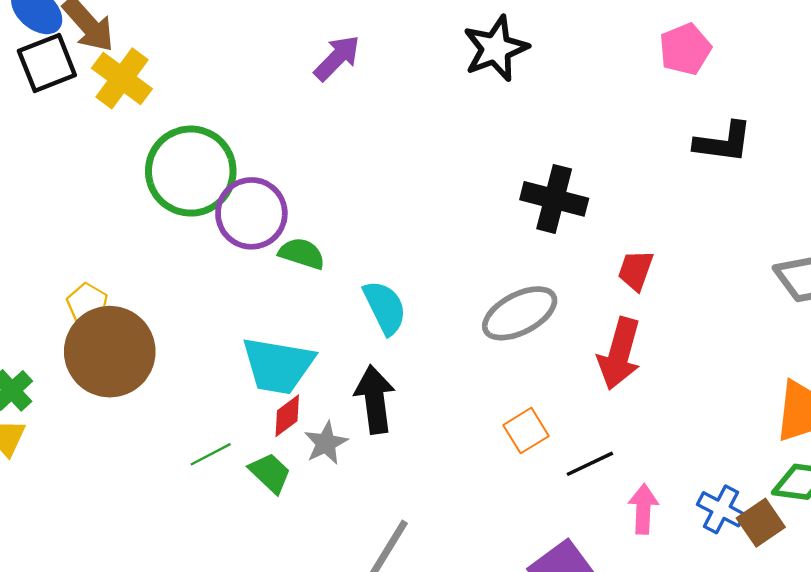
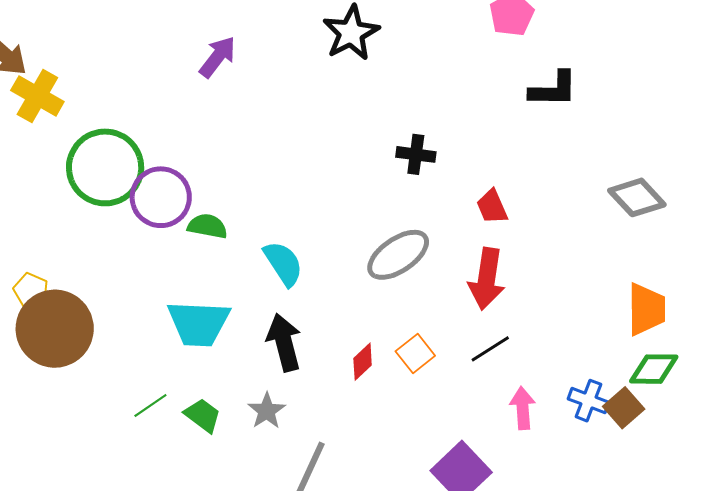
black cross: (554, 199) -> (416, 154), size x0.7
red trapezoid: (636, 270) -> (492, 207), turned -36
red diamond: (287, 416) -> (363, 362), moved
gray star: (326, 443) -> (267, 411), moved
black line: (590, 464) -> (490, 349), moved

